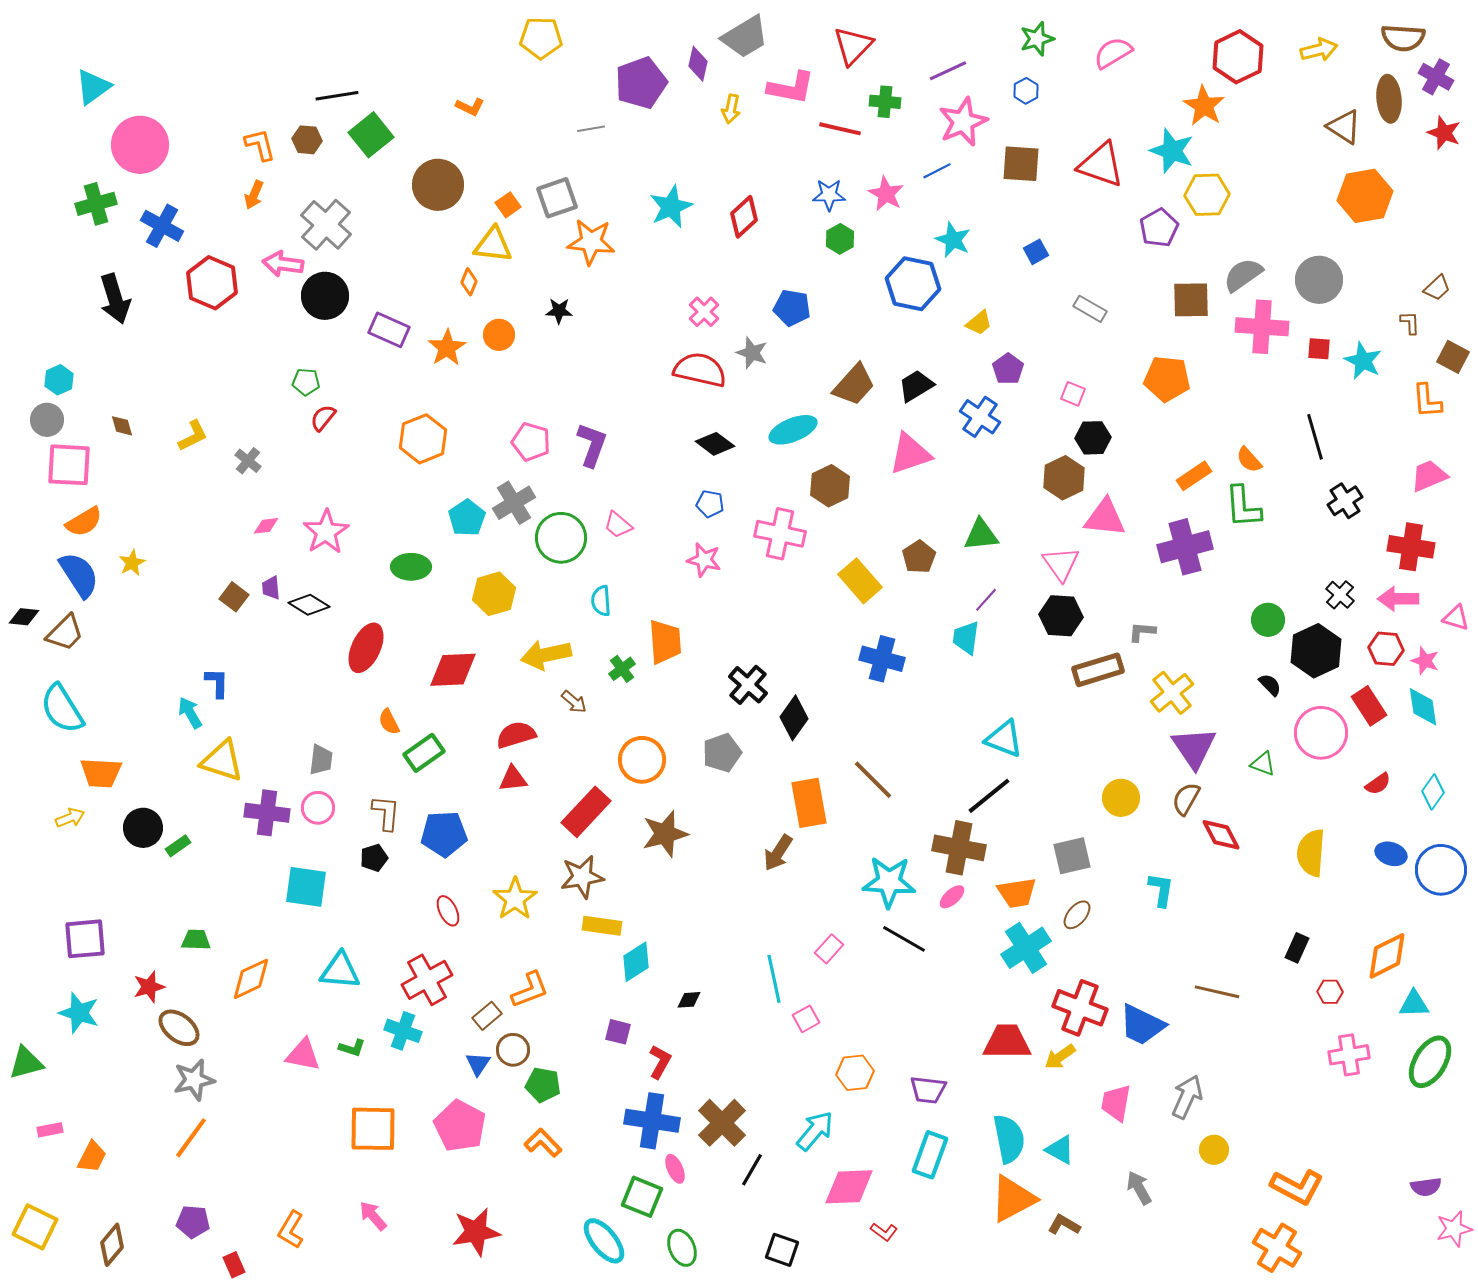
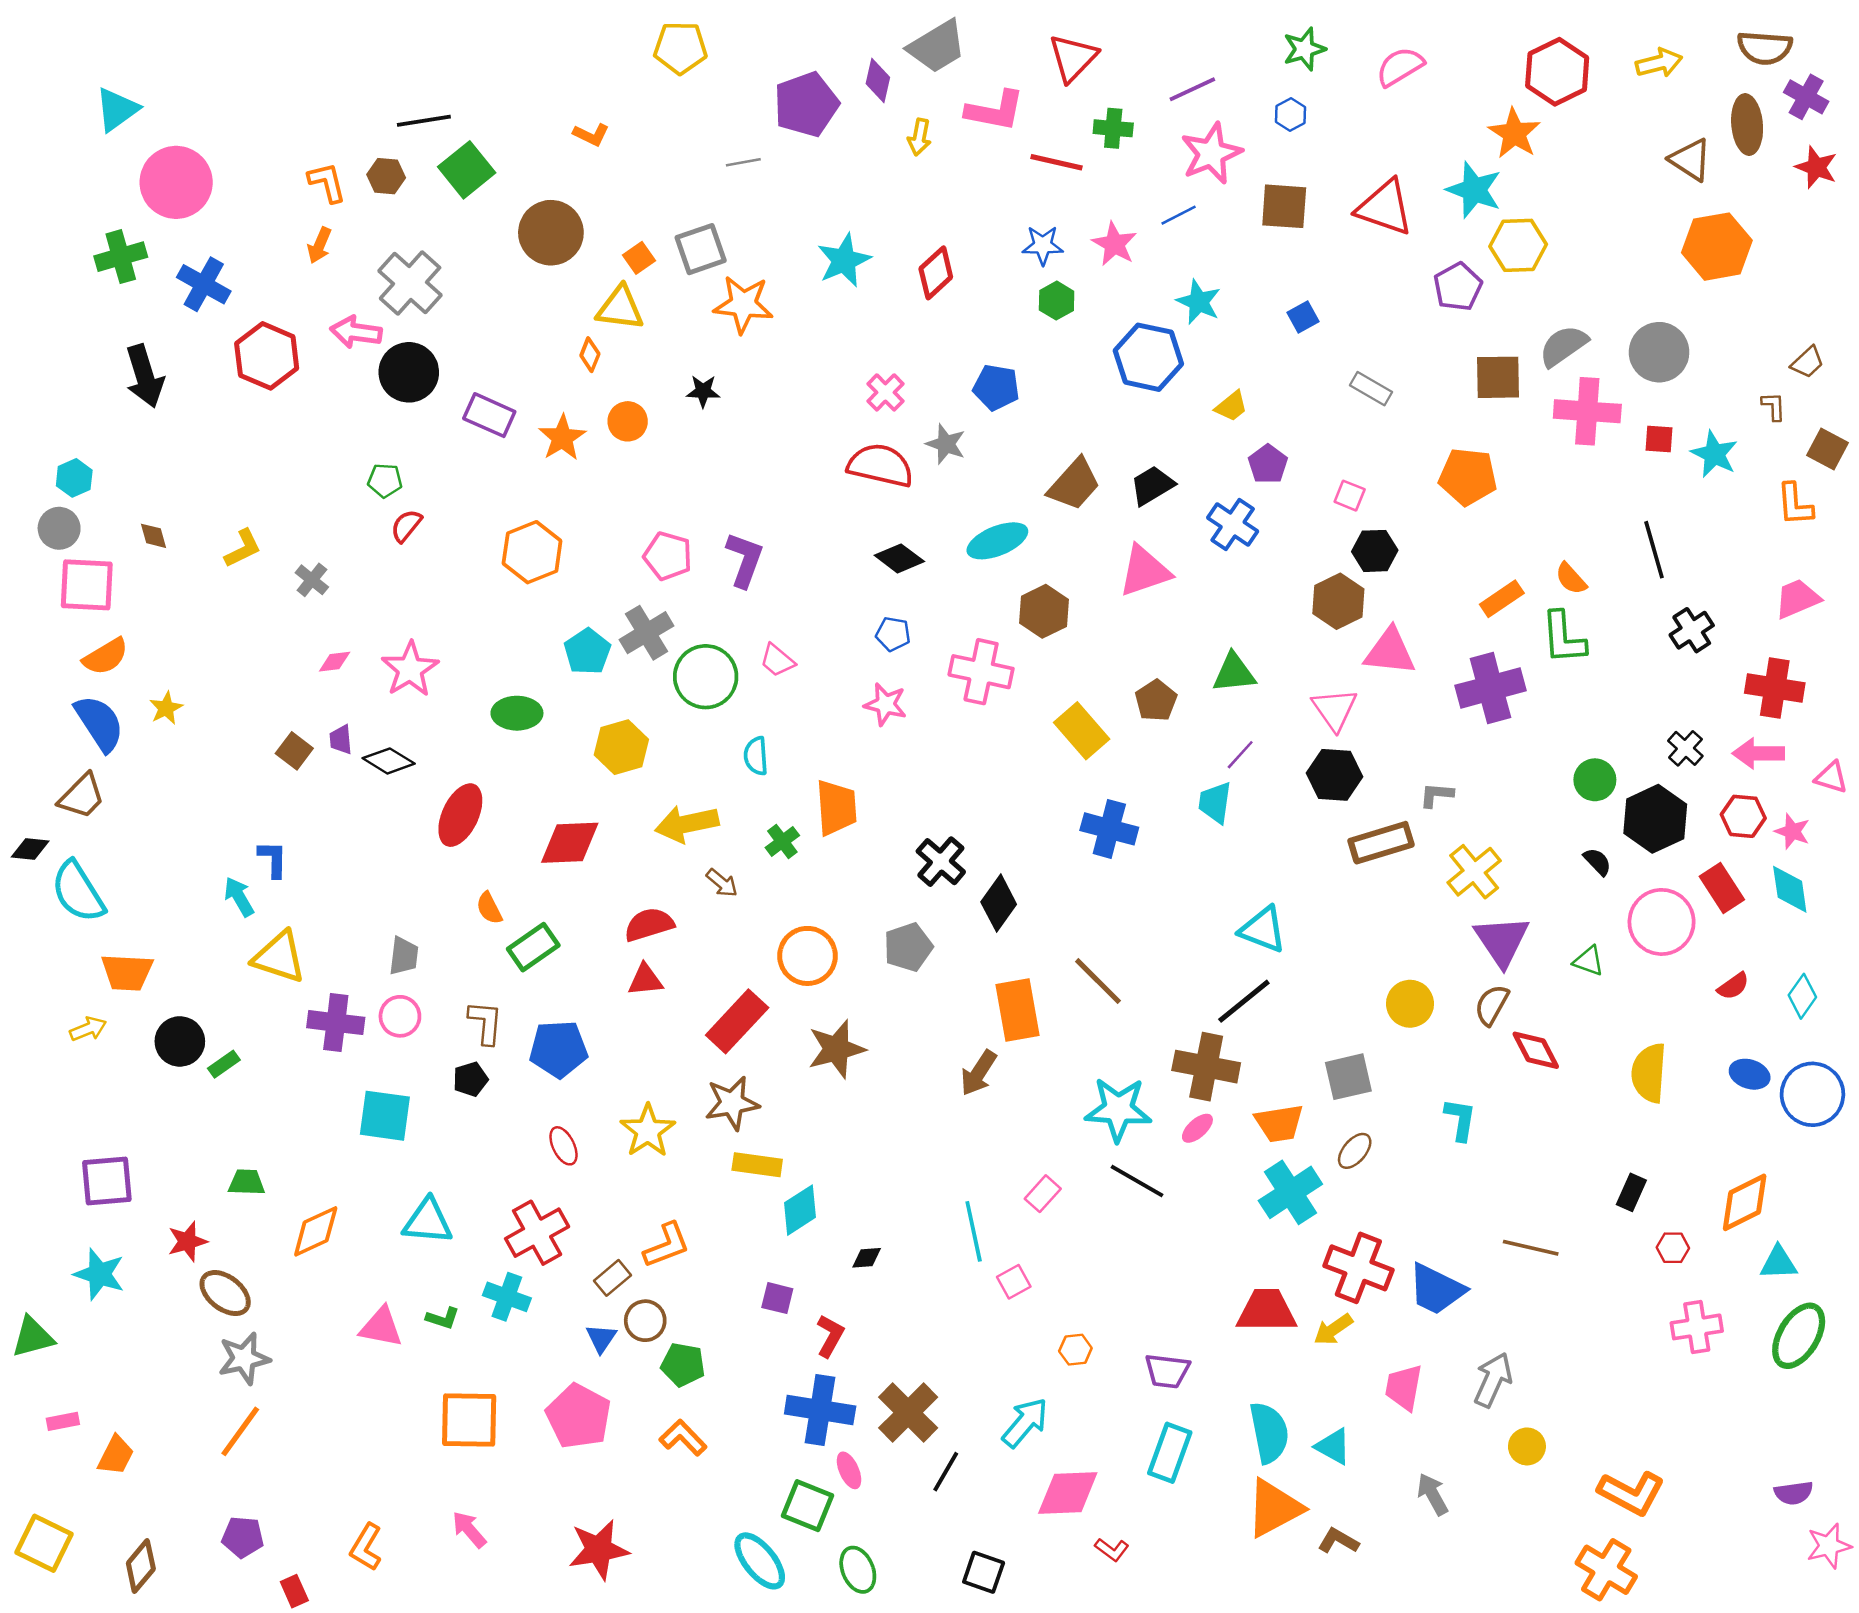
black diamond: (24, 617) -> (30, 849), moved
orange hexagon: (855, 1073) -> (1075, 1350), size x0.7

